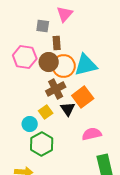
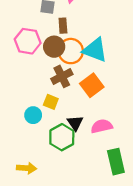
cyan triangle: (86, 65) -> (95, 50), turned 35
black triangle: (68, 109) -> (75, 123), moved
yellow square: (46, 112) -> (51, 102), turned -32
green hexagon: (42, 144) -> (62, 137), moved

